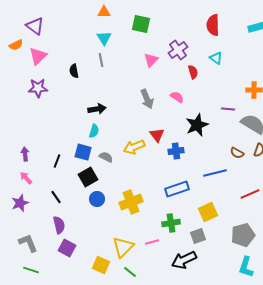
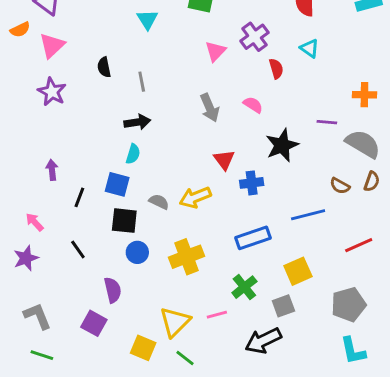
gray line: (101, 60) -> (142, 82), moved
purple star: (38, 88) -> (52, 92), turned 30
yellow arrow: (134, 147) -> (195, 197), moved
purple arrow: (25, 154) -> (52, 170), moved
gray semicircle: (106, 157) -> (159, 202), moved
black square: (88, 177) -> (124, 221), turned 36
green cross: (171, 223) -> (244, 287), turned -30
purple semicircle: (59, 225) -> (113, 290), moved
cyan L-shape: (246, 267) -> (353, 351), turned -30

